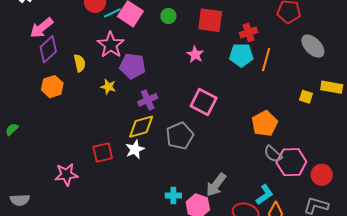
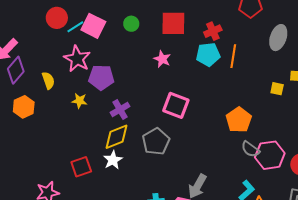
gray ellipse: (313, 46) -> (278, 38), turned 70

